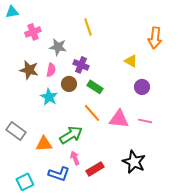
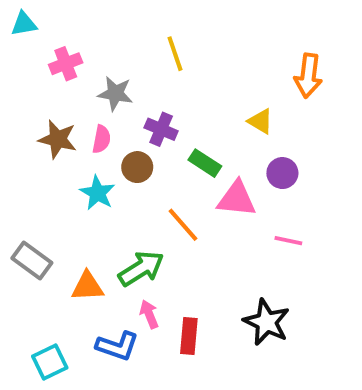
green rectangle: (95, 87) -> (205, 163), moved
pink triangle: (119, 119) -> (237, 199), moved
red rectangle: (95, 169) -> (189, 336), turned -54

